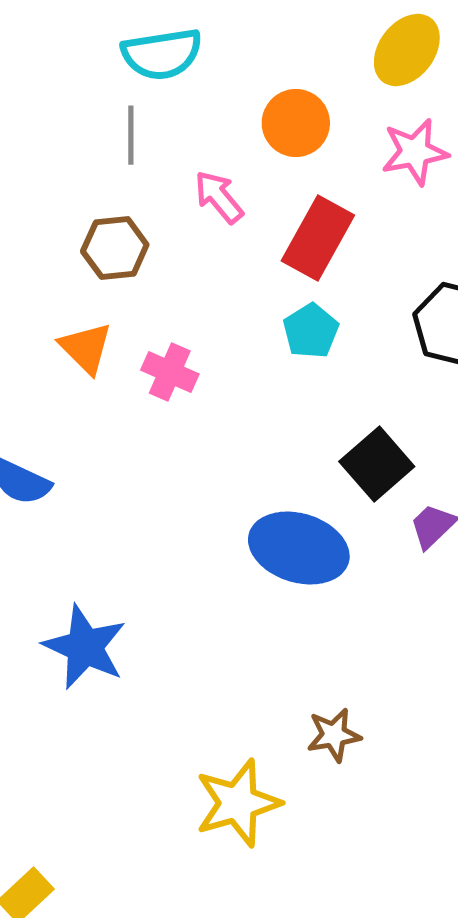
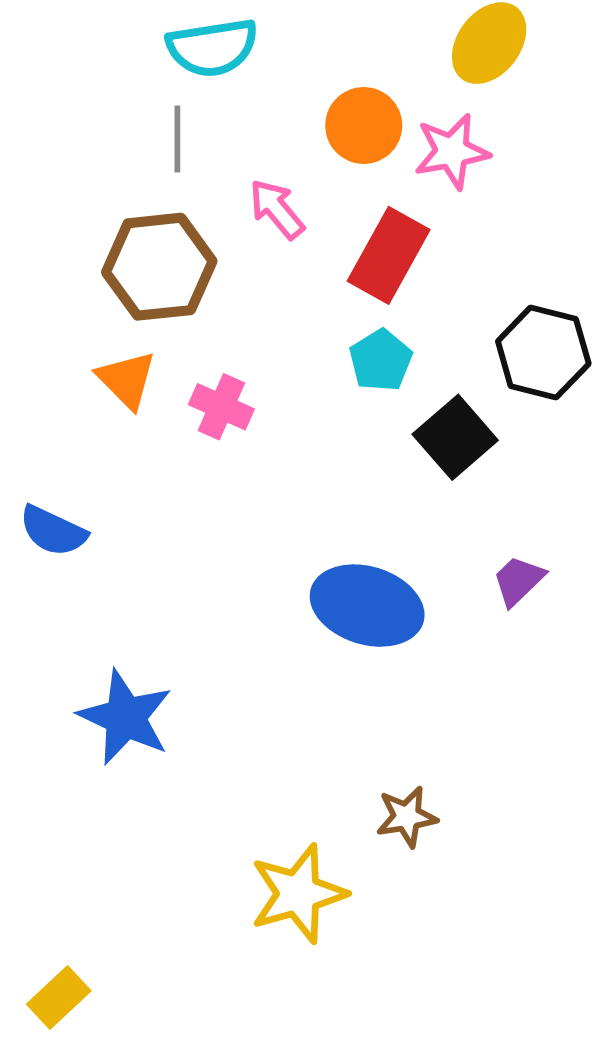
pink star: (415, 152) -> (452, 151), moved
brown hexagon: (115, 248) -> (159, 267), size x1.5
black square: (377, 464) -> (455, 437), moved

